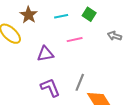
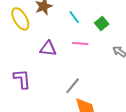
cyan line: (61, 16) -> (74, 17), turned 48
purple L-shape: (50, 88) -> (22, 79), moved

